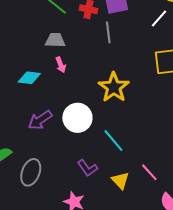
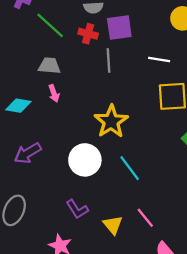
white line: (159, 19) -> (159, 60), moved, turned 54
white circle: (77, 118) -> (85, 160), moved
cyan line: (113, 141) -> (130, 168), moved

